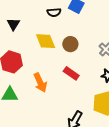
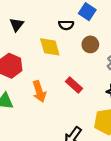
black semicircle: (54, 12) -> (66, 25), moved
brown circle: (70, 44) -> (90, 44), moved

